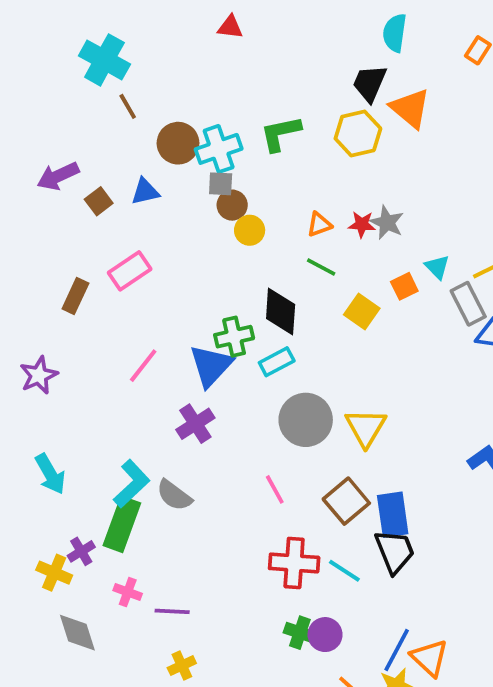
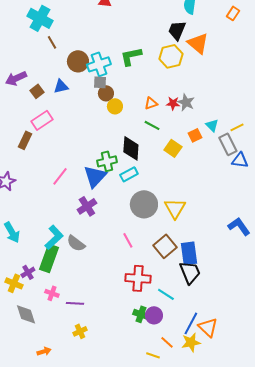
pink rectangle: (130, 271) -> (42, 120), moved
cyan line: (344, 571) -> (166, 294), moved

